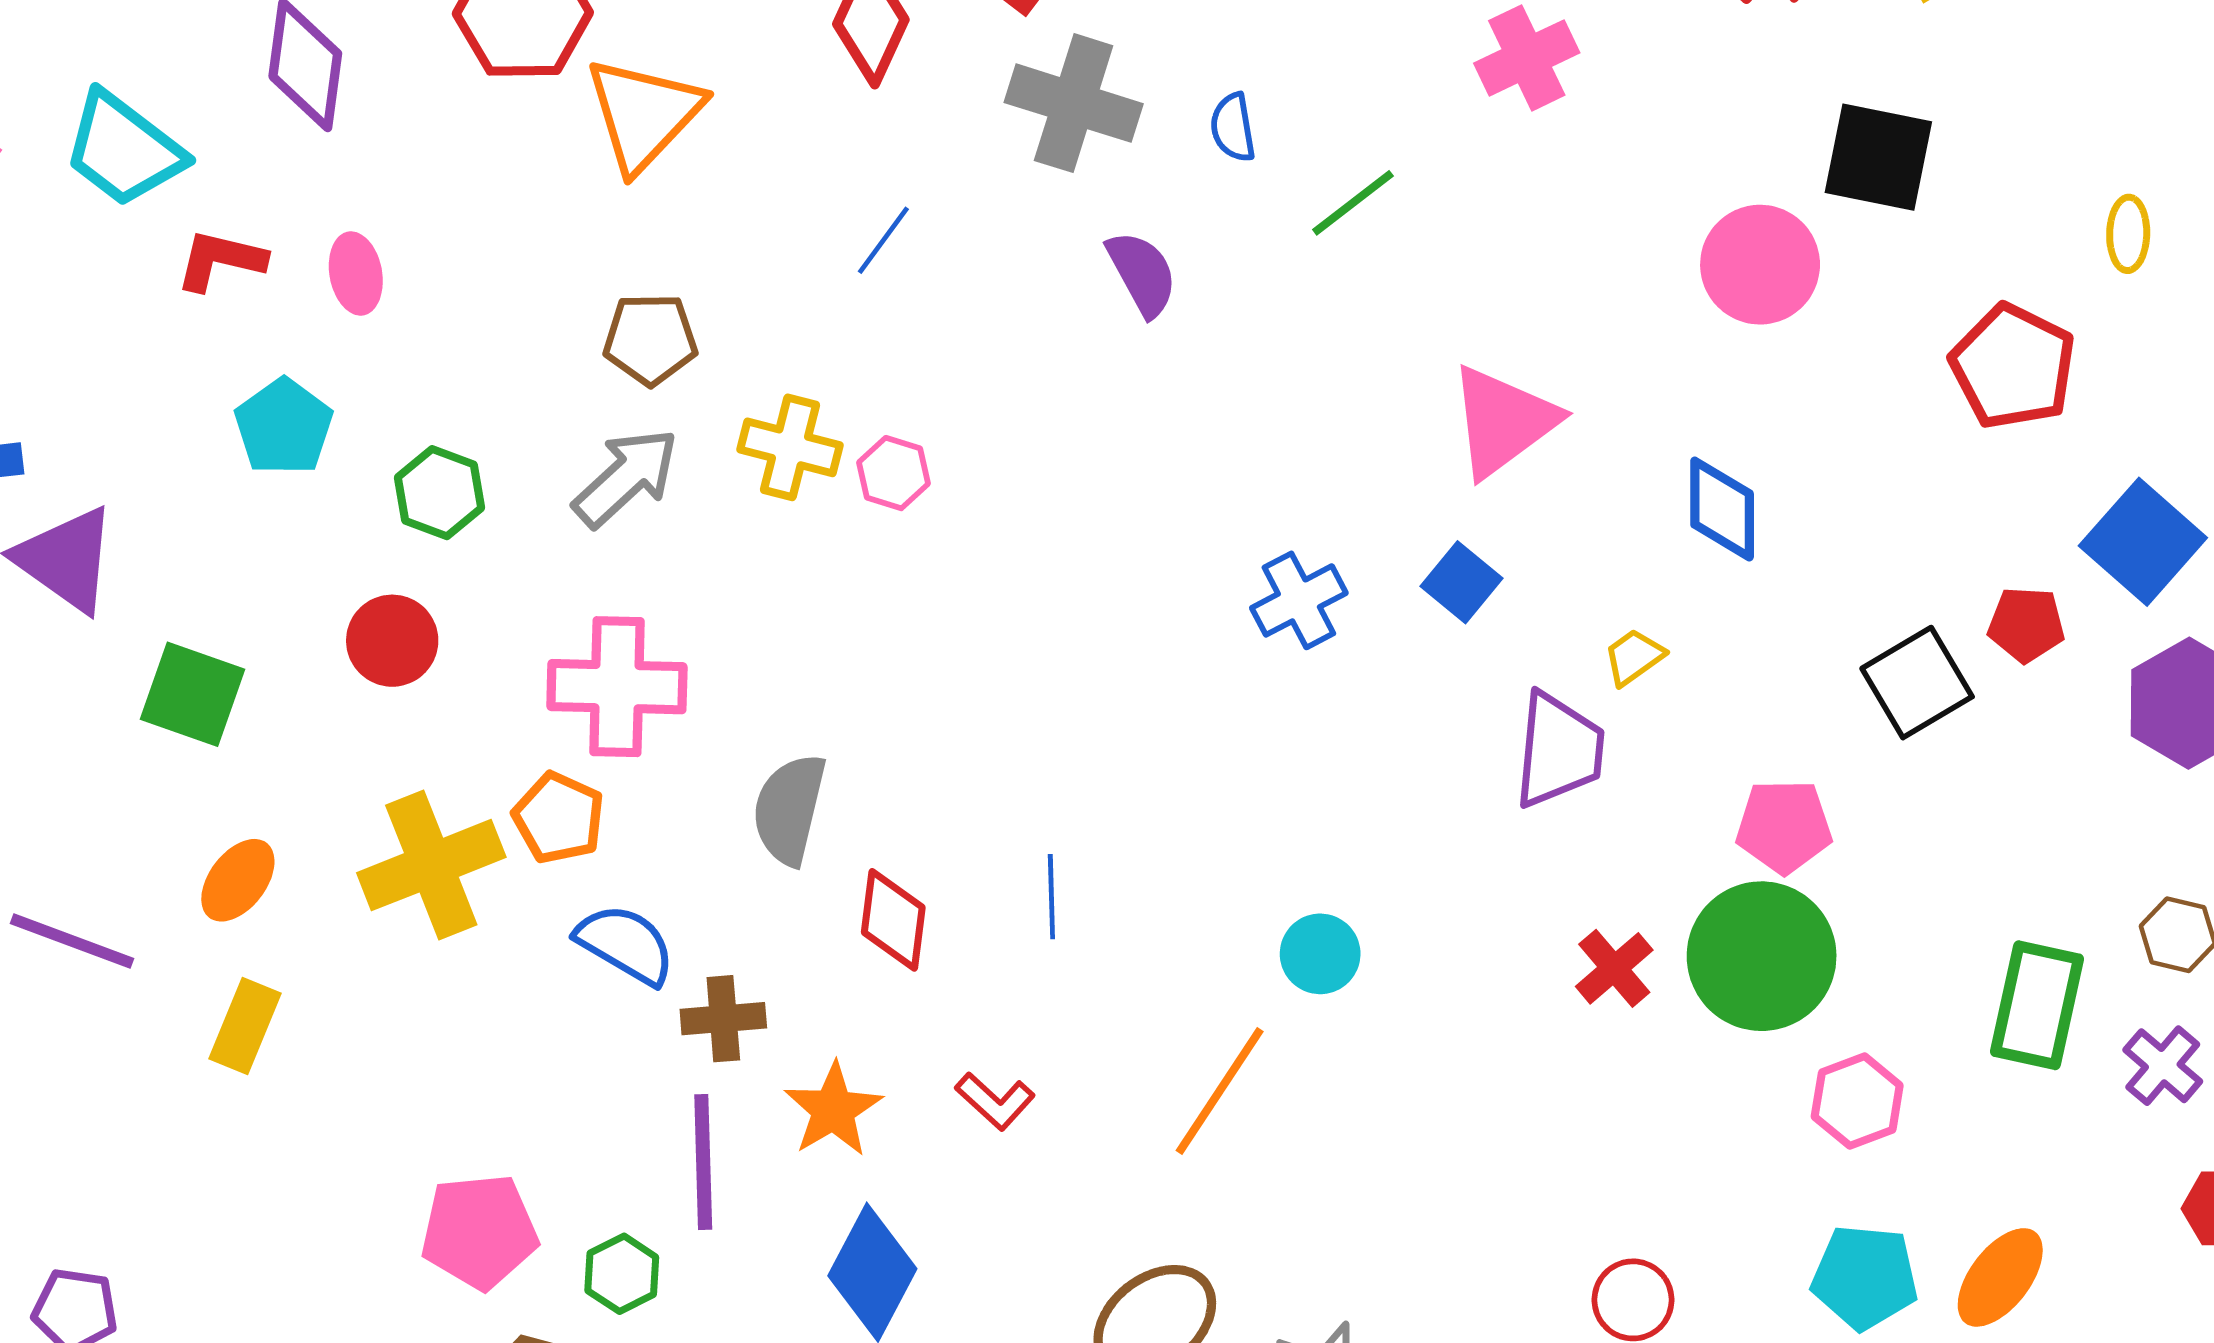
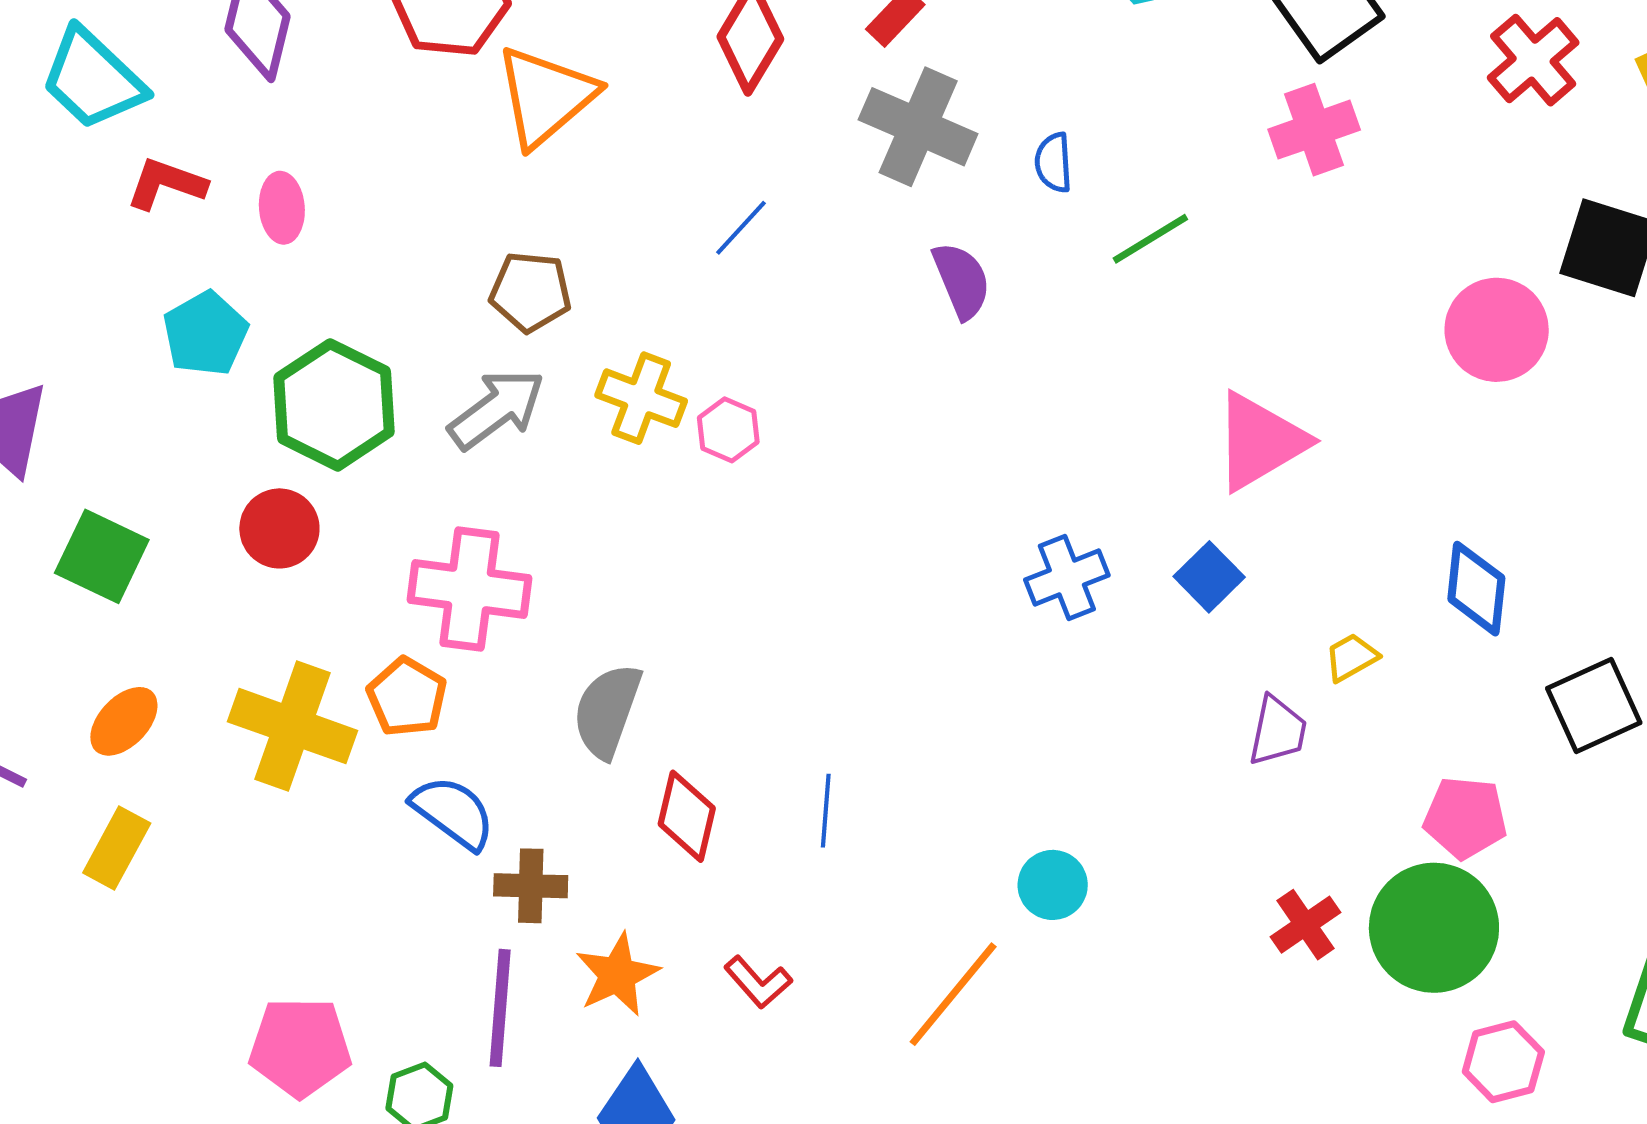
green hexagon: (439, 493) -> (334, 405), size x1.6
blue diamond: (1722, 509) -> (1476, 589), moved
purple trapezoid: (1559, 750) -> (1278, 731), size x0.7
yellow cross: (431, 865) -> (293, 726), turned 35

